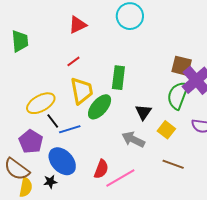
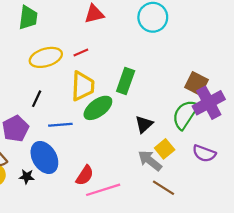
yellow ellipse: (41, 103) -> (46, 57), moved
black line: (53, 121) -> (37, 99), moved, turned 49
gray arrow: (133, 139) -> (150, 161), moved

